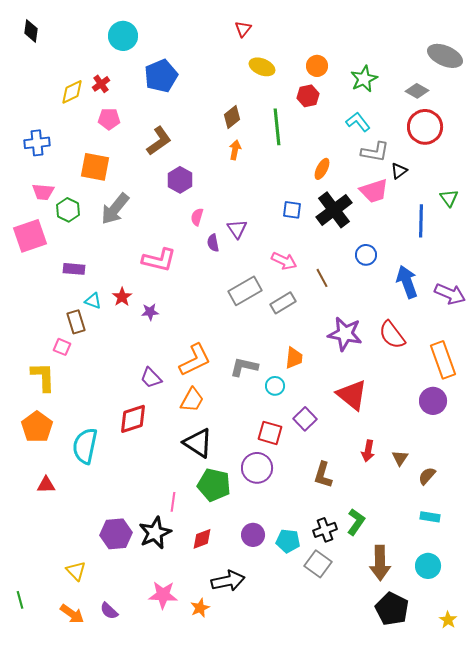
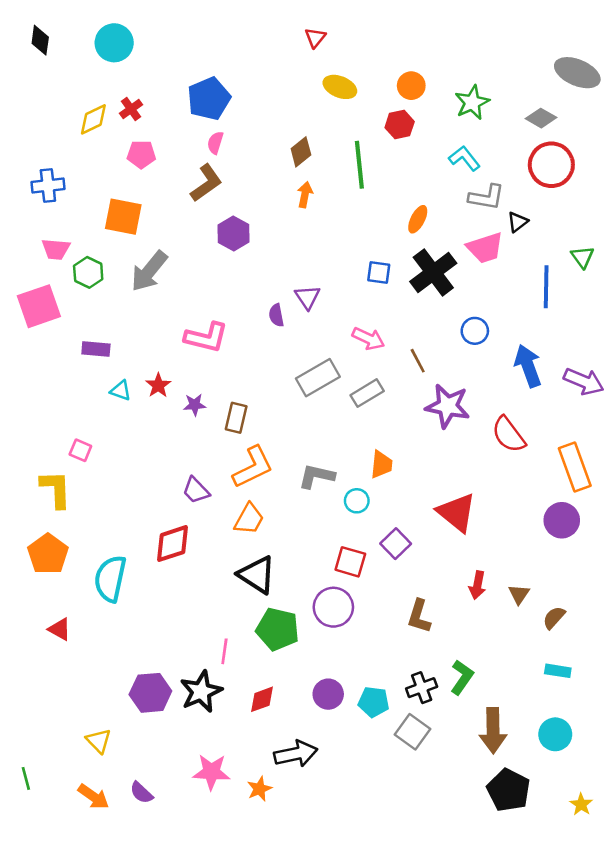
cyan circle: (123, 36) -> (114, 43), moved
pink semicircle: (197, 217) -> (215, 143), moved
brown rectangle: (76, 322) -> (236, 418), moved, turned 30
purple star: (345, 334) -> (448, 406), moved
red triangle: (46, 485) -> (60, 629), turned 30

